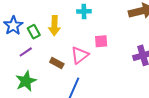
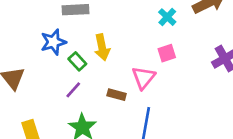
cyan cross: (84, 11) -> (167, 17), moved, turned -32
blue star: (13, 26) -> (53, 42), moved, turned 30

